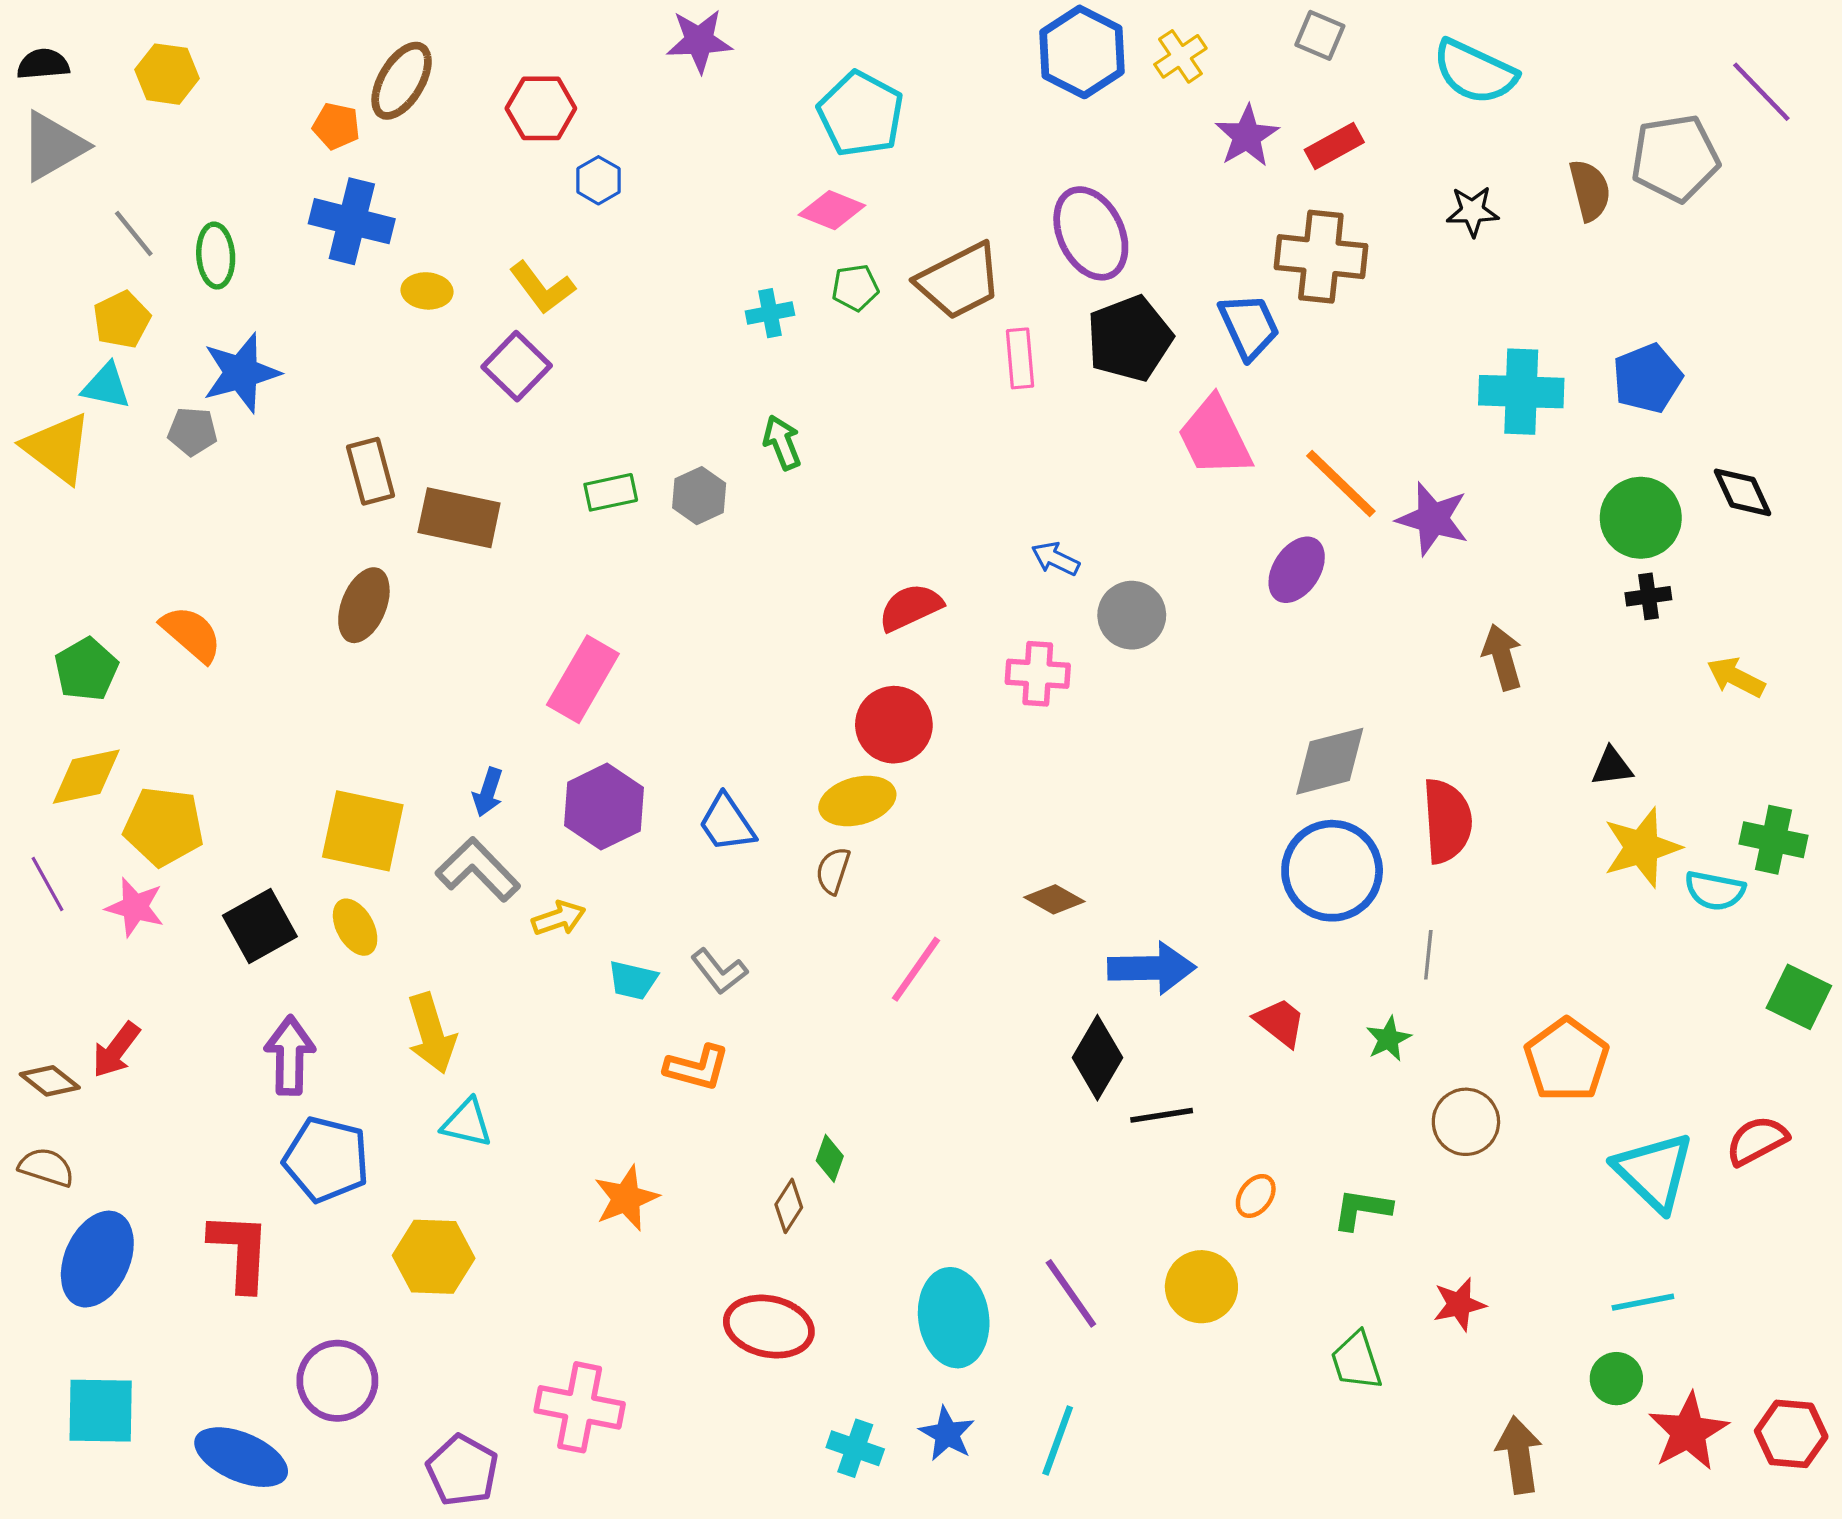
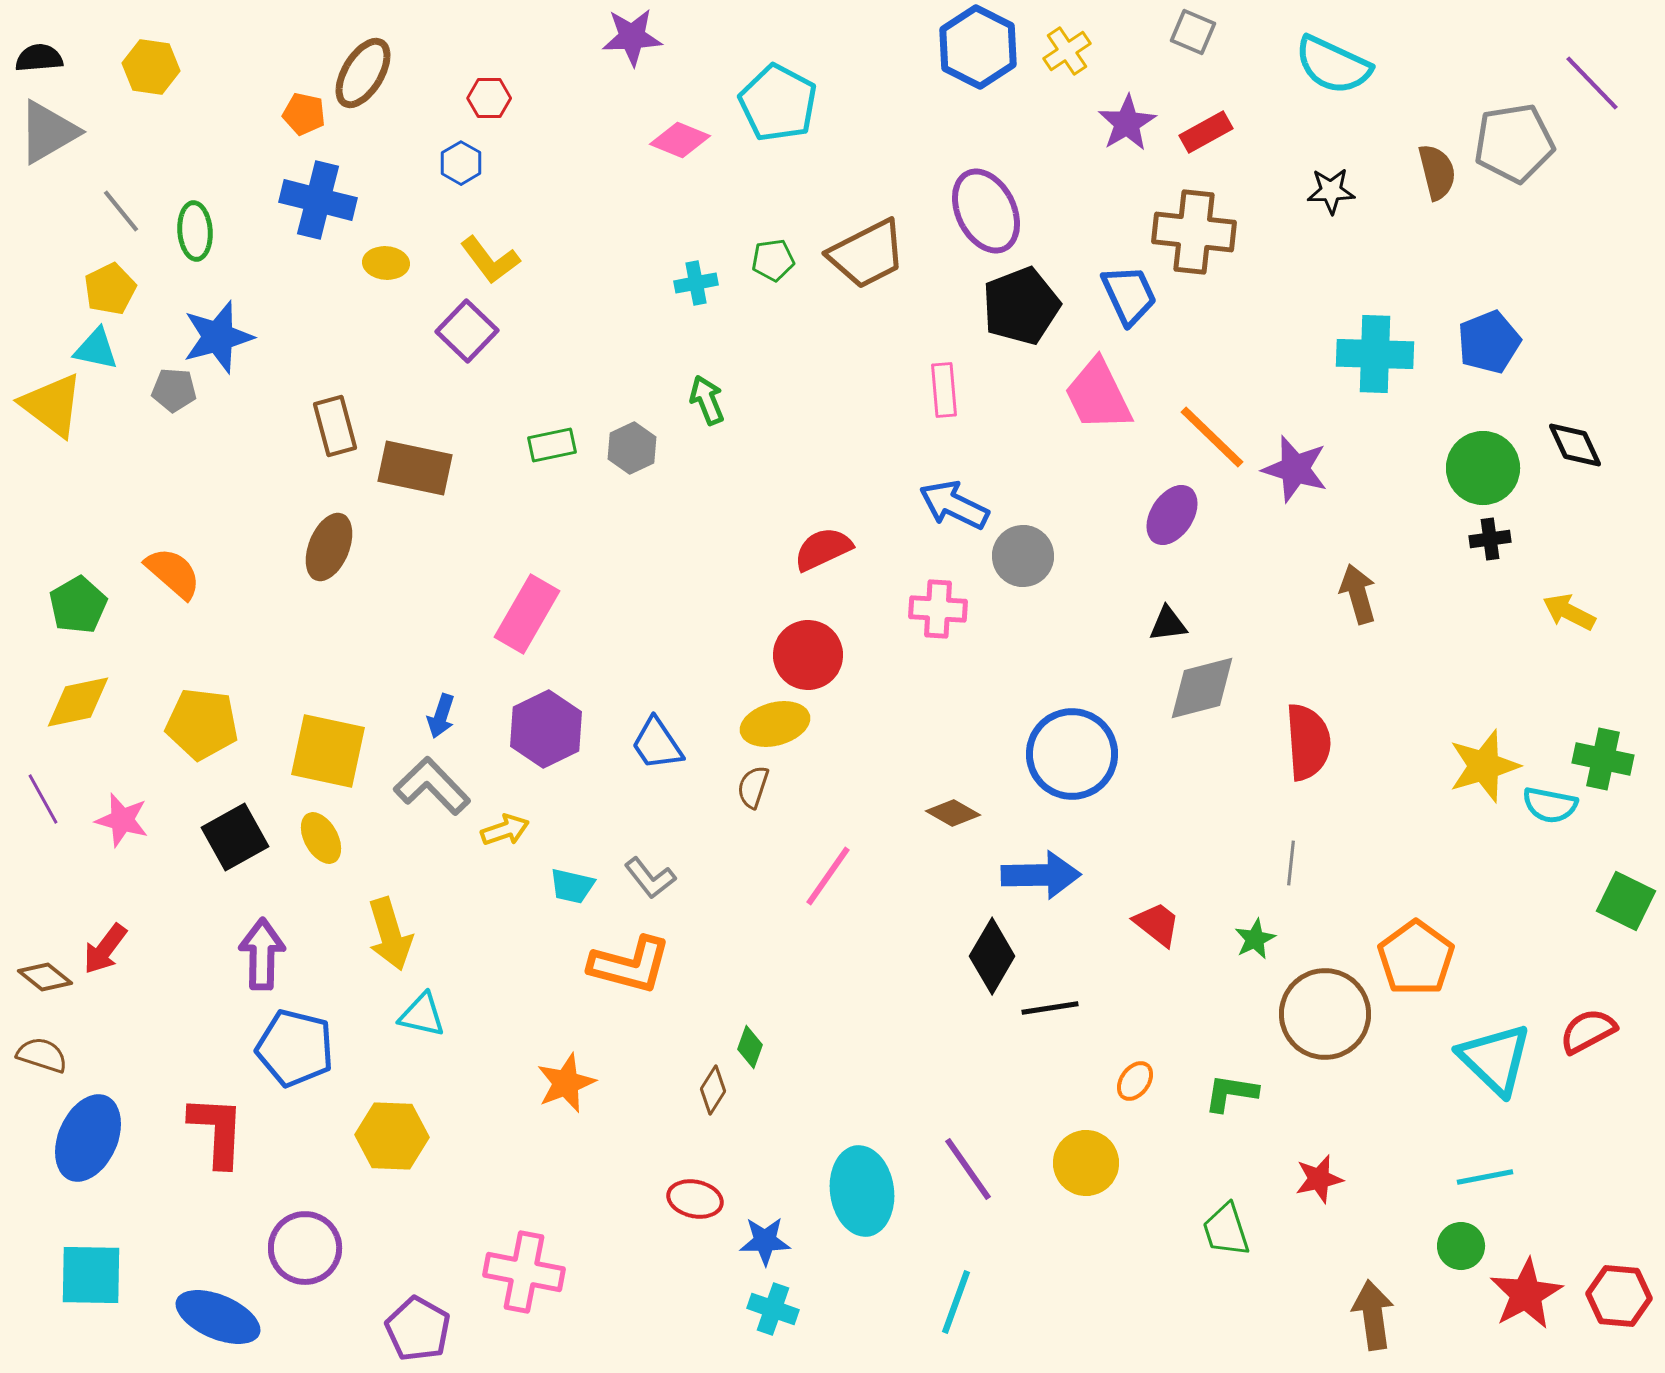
red hexagon: (541, 108) -> (489, 98), size x0.7
blue hexagon: (598, 180) -> (461, 163), moved
pink diamond: (832, 210) -> (680, 140), moved
pink rectangle: (1020, 358) -> (944, 390), moved
blue arrow: (1055, 559) -> (954, 505), size x1.6
black triangle: (1612, 767) -> (1168, 624), moved
yellow pentagon: (164, 826) -> (202, 724), moved
blue circle: (1332, 871) -> (1072, 754), moved
orange L-shape: (697, 1068) -> (630, 965), size x1.4
brown circle: (1466, 1122) -> (1325, 1014), size x1.5
red ellipse: (769, 1327) -> (695, 1199), size x0.7
blue star: (947, 1434) -> (765, 1241), moved, turned -30

